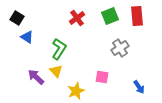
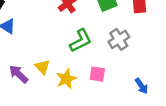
green L-shape: (59, 49) -> (81, 41), moved, turned 30
yellow star: (76, 91) -> (66, 79), moved

